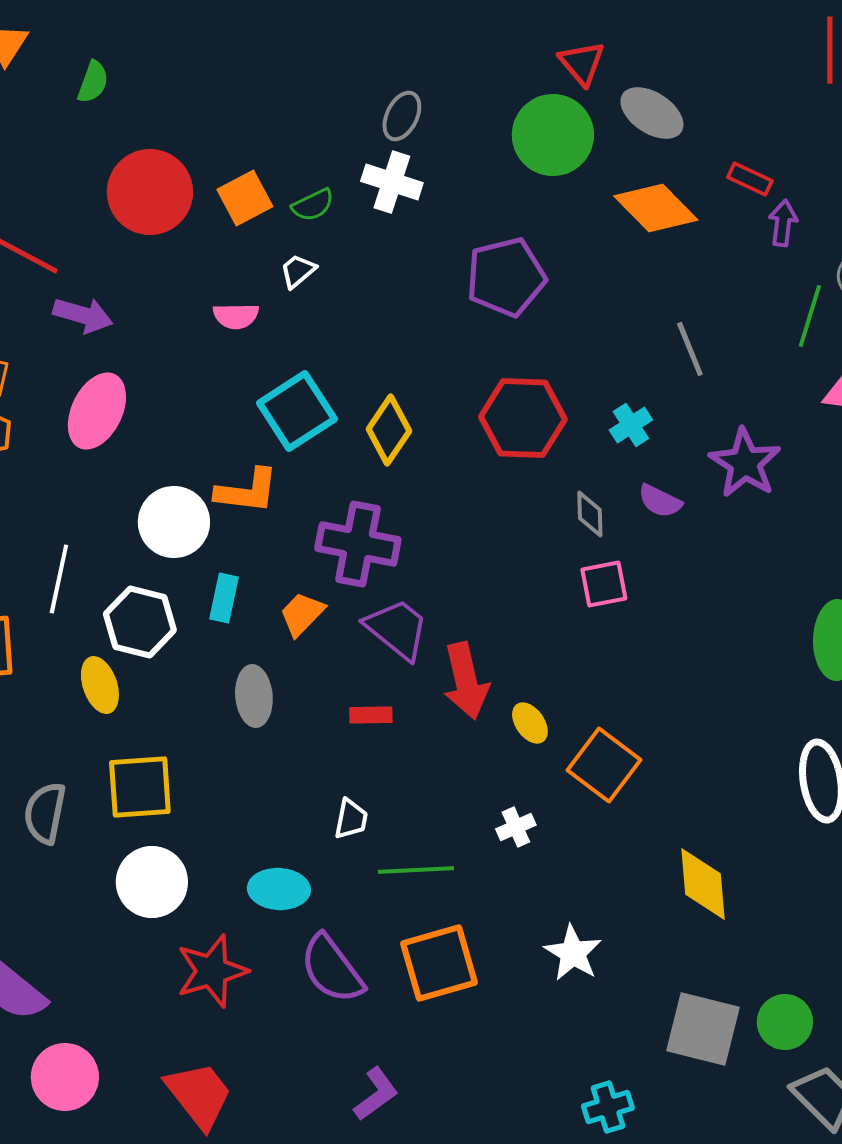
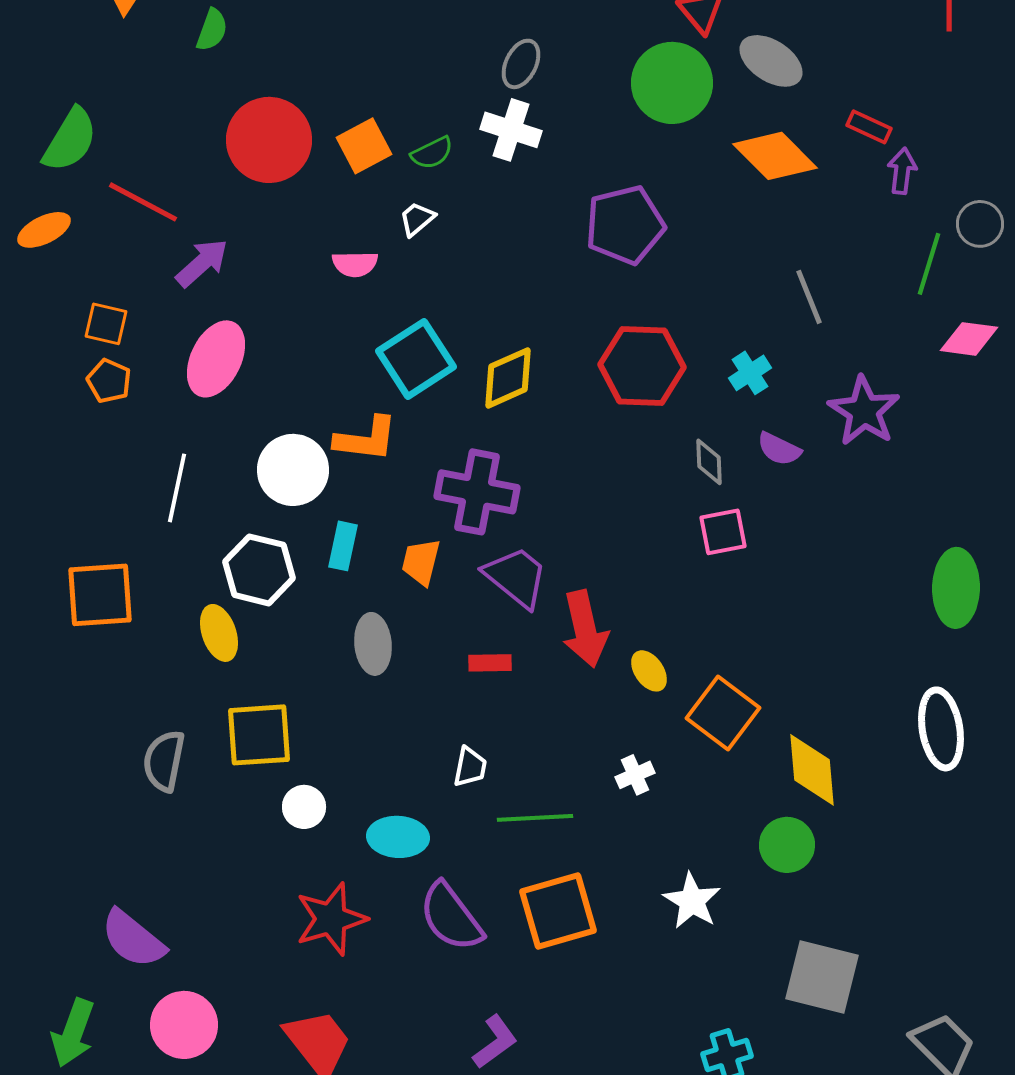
purple arrow: (83, 315) -> (202, 263), turned -58
yellow diamond: (389, 430) -> (508, 378), turned 32
white line: (59, 579) -> (177, 488), moved
orange trapezoid: (302, 614) -> (421, 562), turned -30
white circle: (152, 882) -> (304, 807), moved, size x0.6
yellow diamond: (703, 884) -> (812, 770), moved
green circle: (785, 1022) -> (787, 845), moved

